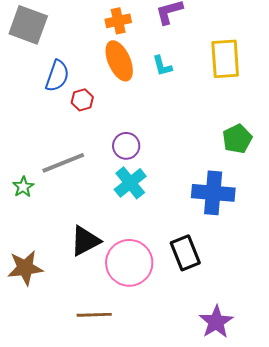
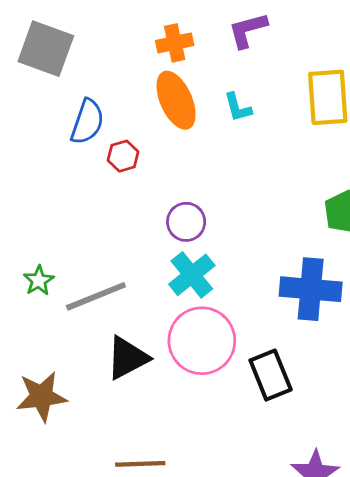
gray line: (63, 163) -> (96, 296), moved
pink circle: (129, 263) -> (202, 341), moved

